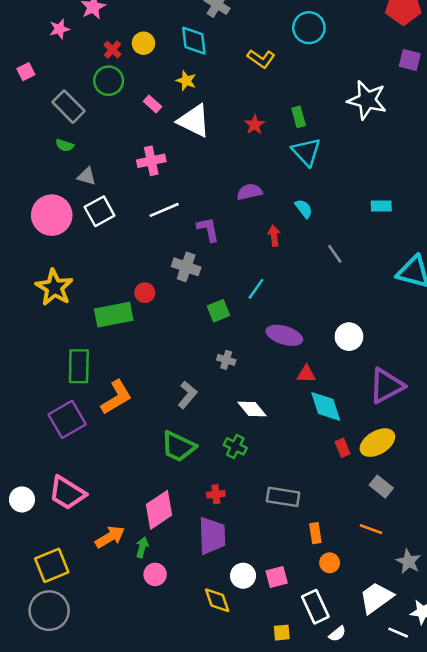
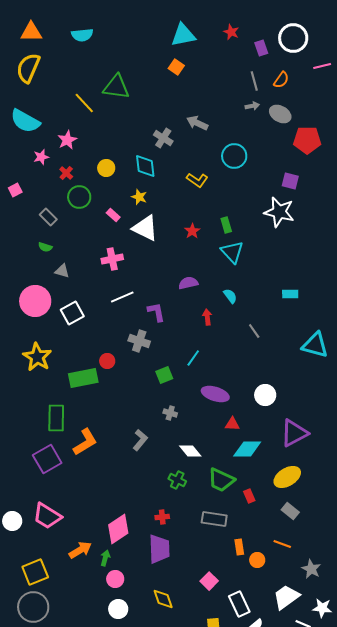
red cross: (112, 50) -> (66, 173), moved
purple square: (410, 60) -> (290, 181), moved
gray rectangle: (69, 107) -> (48, 217), size x0.7
white square: (100, 211) -> (72, 313), moved
cyan diamond: (326, 406) -> (247, 449), turned -72
green trapezoid: (178, 446) -> (221, 480), moved
red rectangle: (343, 448) -> (249, 496), moved
orange circle: (330, 563) -> (257, 560), moved
white circle: (243, 576) -> (118, 609), moved
pink square: (277, 577) -> (209, 581), turned -30

